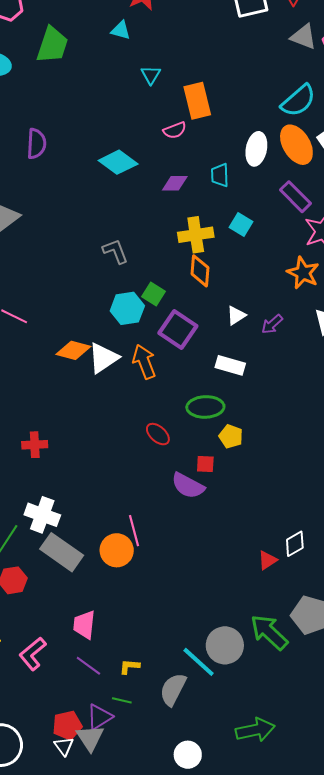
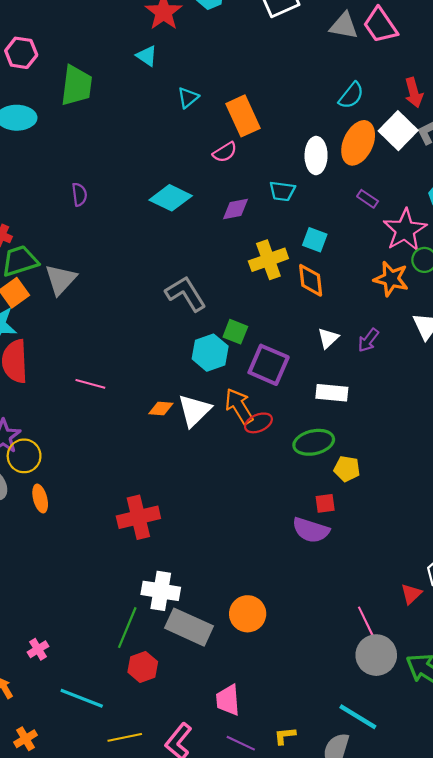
cyan triangle: (121, 30) -> (147, 56), turned 30
cyan triangle: (151, 75) -> (188, 98), turned 30
cyan semicircle: (298, 101) -> (351, 95), size x0.7
purple semicircle: (36, 144) -> (79, 194), size x0.7
orange ellipse: (296, 145) -> (358, 143), turned 66
cyan trapezoid: (220, 175) -> (282, 191), turned -70
purple rectangle: (295, 197) -> (368, 199), size x0.6
gray L-shape: (115, 251) -> (186, 294), size x1.4
orange diamond: (200, 271) -> (311, 280), moved
orange diamond: (73, 350) -> (161, 408), size x0.7
red ellipse: (158, 434) -> (258, 423), moved, turned -55
red cross: (35, 445) -> (138, 517), size x1.5
pink line: (134, 531) -> (366, 622), moved
gray circle: (225, 645) -> (376, 655), moved

